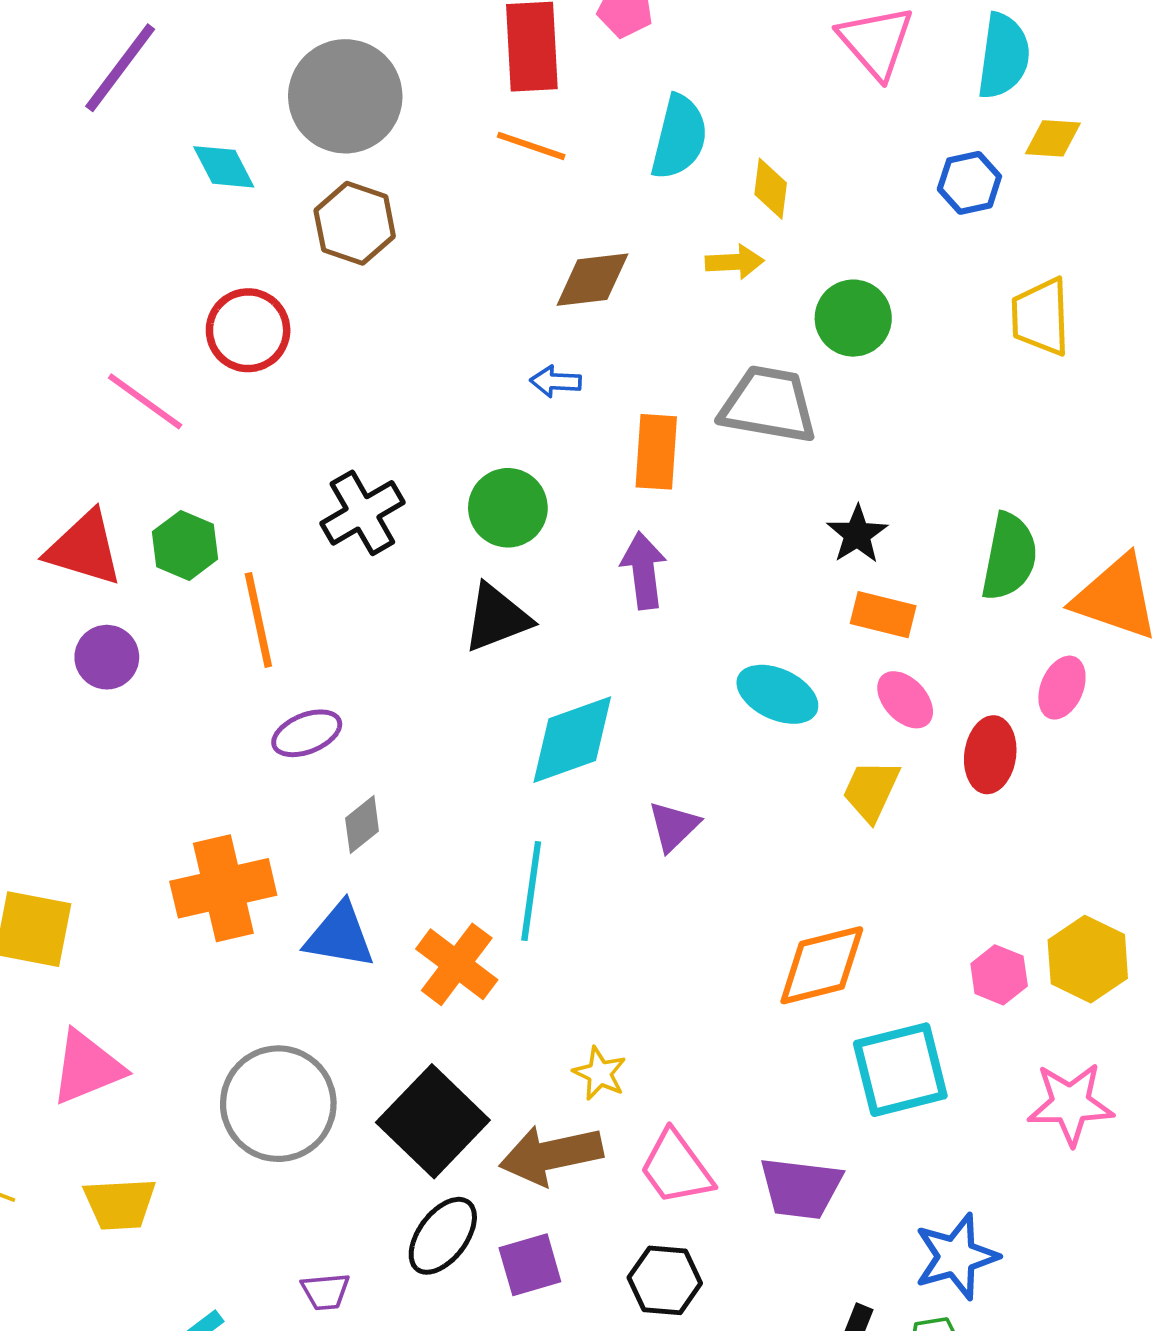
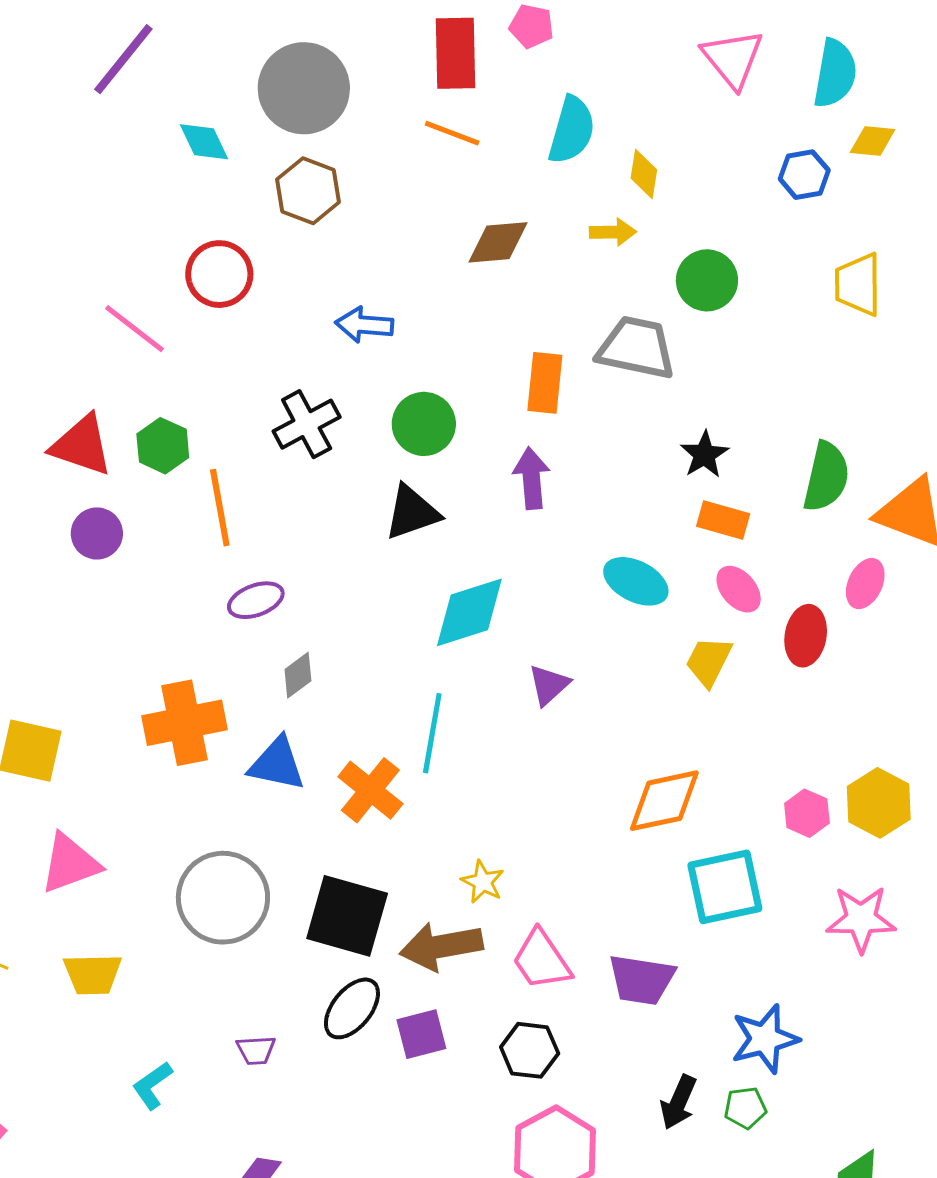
blue arrow: (556, 381) -> (364, 325), moved, size x1.4
black square: (433, 1121) -> (347, 916), turned -30

